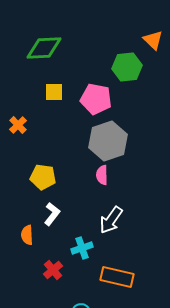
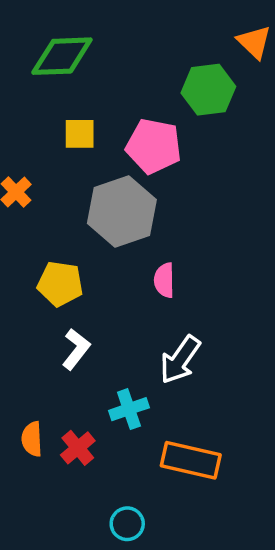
gray hexagon: (108, 141) -> (122, 211), moved
orange semicircle: (27, 235) -> (32, 439), moved

